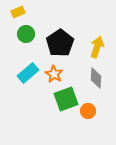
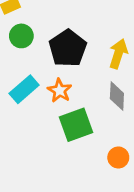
orange circle: (88, 111) -> (118, 157), moved

